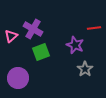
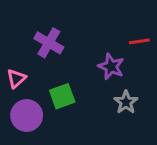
pink triangle: (11, 36) -> (16, 78), moved
green square: (41, 52) -> (62, 96), moved

